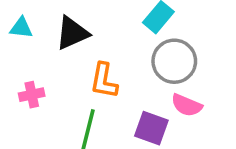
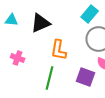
pink cross: (32, 95) -> (18, 58), turned 32

